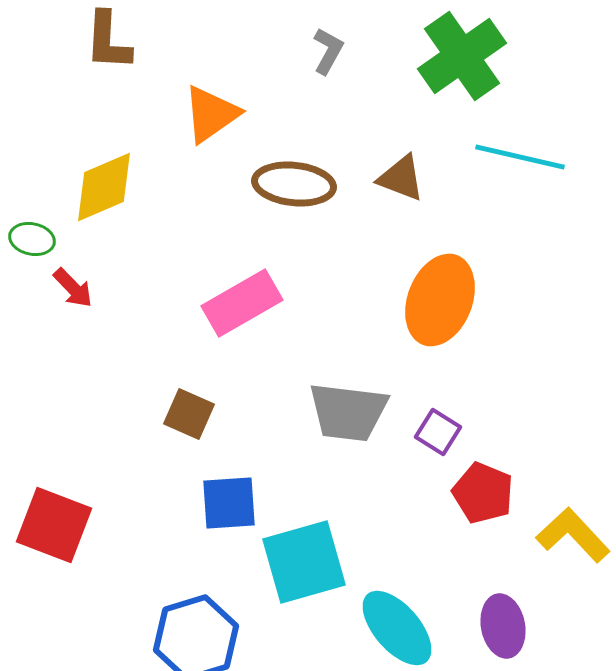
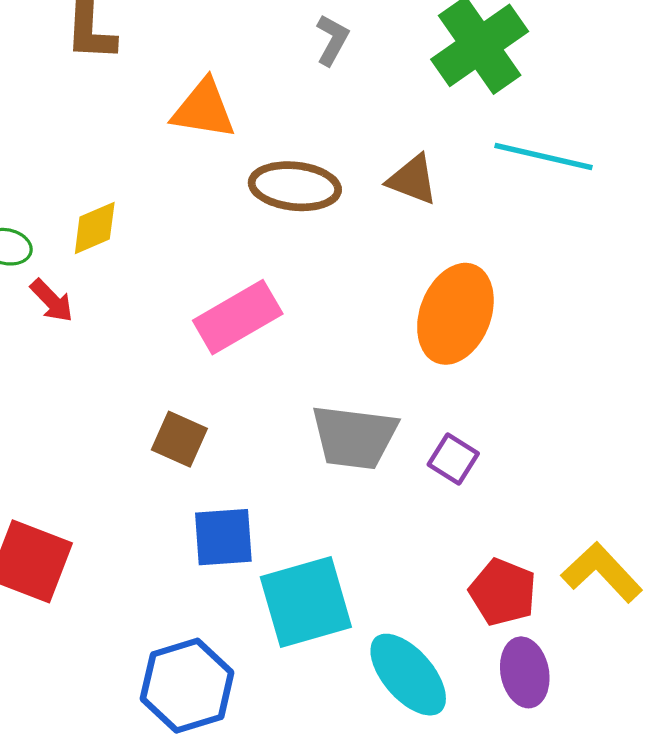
orange triangle: (211, 114) -> (204, 109), turned 44
yellow diamond: (104, 187) -> (95, 228), moved, size x0.7
red pentagon: (483, 493) -> (503, 592), moved

